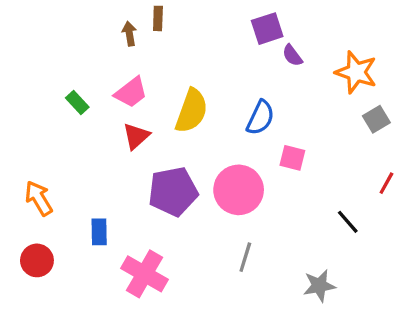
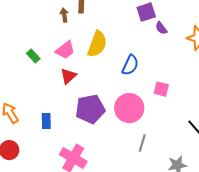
yellow semicircle: (192, 111) -> (97, 44), moved
blue semicircle: (260, 118) -> (130, 65), moved
blue rectangle: (99, 232) -> (46, 121), moved
gray line: (245, 257) -> (142, 143), moved

